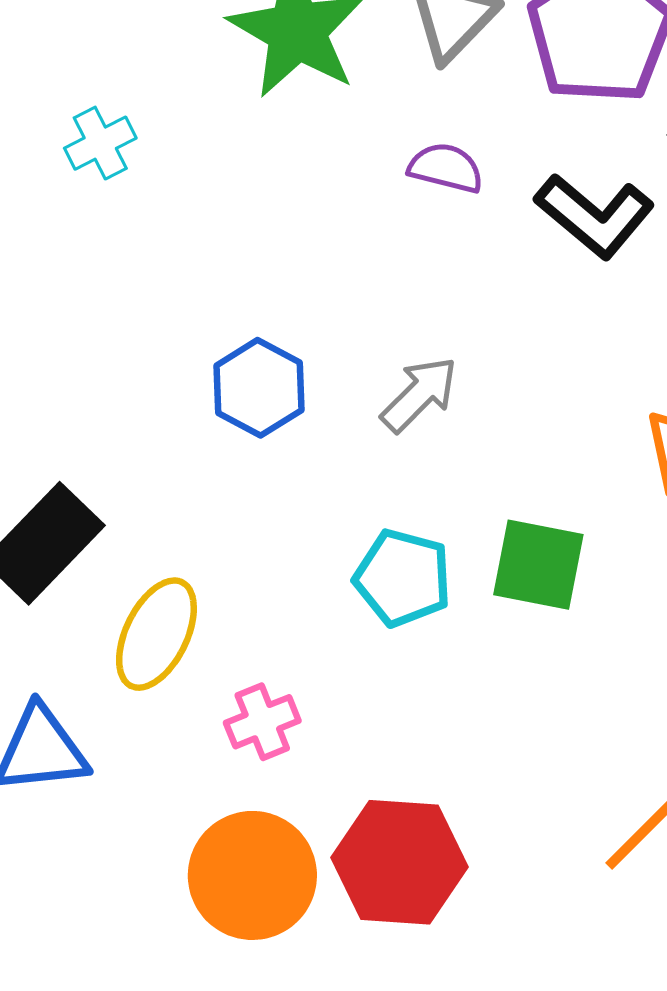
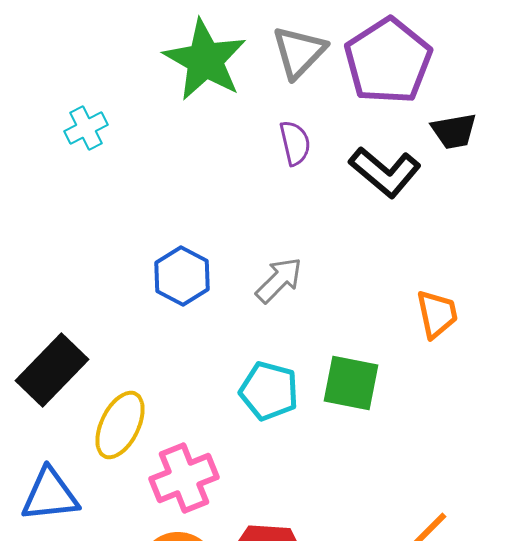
purple semicircle: (446, 168) -> (295, 143), turned 63
pink cross: (262, 722) -> (184, 478), size x1.5

